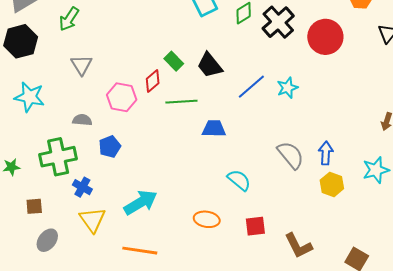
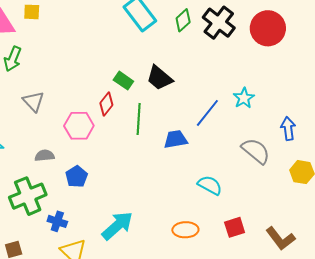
blue line: (251, 87) -> (207, 113), moved
cyan star: (287, 88) -> (244, 98), moved
green line: (181, 102) -> (139, 119), turned -72
blue arrow: (326, 153) -> (288, 128), moved

